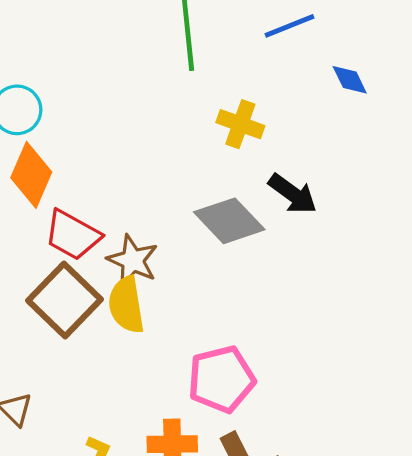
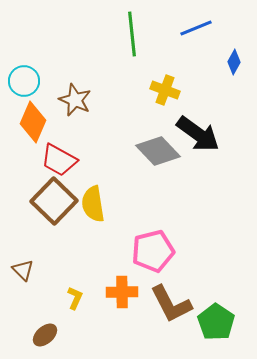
blue diamond: (350, 80) -> (234, 62), turned 55
black arrow: (293, 194) -> (198, 134), size x1.4
brown star: (133, 260) -> (75, 100), moved

